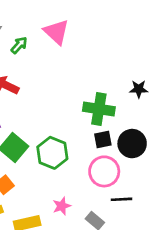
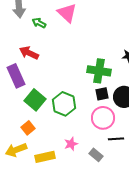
green arrow: (19, 45) -> (39, 23), turned -104

